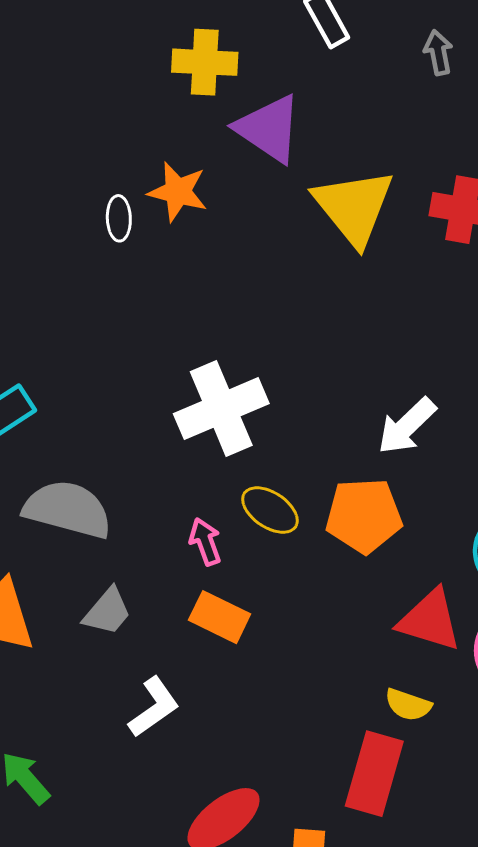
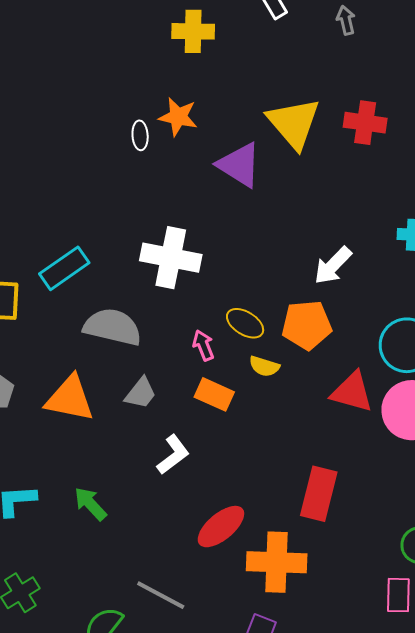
purple triangle: (269, 129) -> (239, 165), moved
white cross: (221, 409) -> (171, 258), moved, turned 36
yellow semicircle: (408, 705) -> (264, 366), moved

